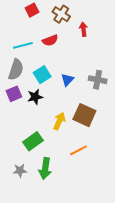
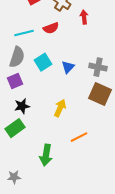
black star: (35, 97) -> (22, 106), moved
brown square: (84, 115) -> (100, 94), moved
green rectangle: (33, 141) -> (15, 128), moved
gray star: (20, 171) -> (14, 177), moved

